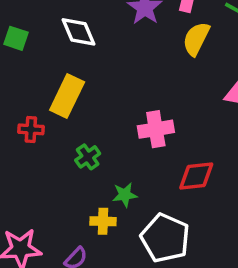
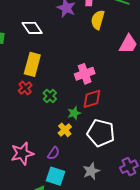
red cross: (31, 129) -> (25, 88), moved, turned -32
red diamond: (196, 176) -> (92, 99), moved
yellow cross: (103, 221) -> (65, 130), turned -32

